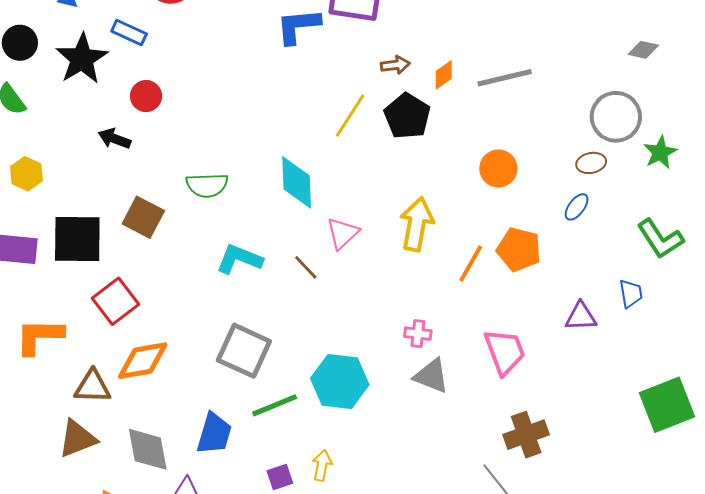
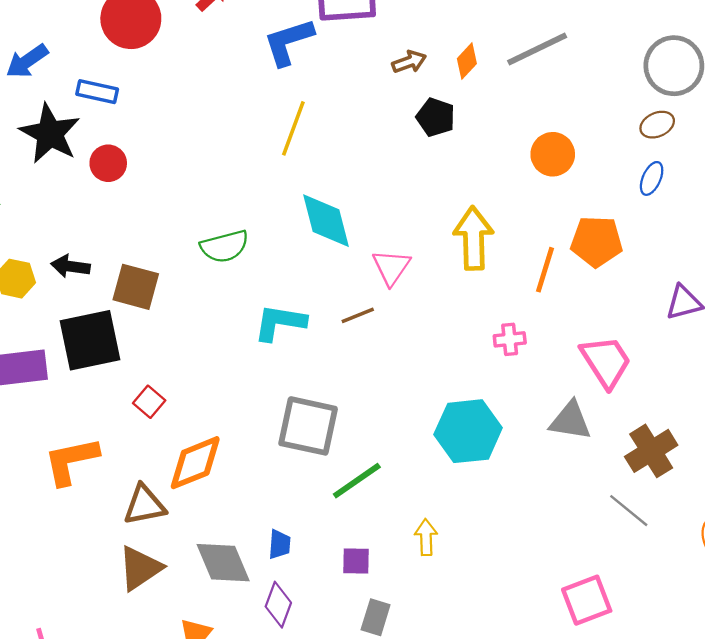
red circle: (146, 96) -> (108, 163), moved
yellow line: (350, 115) -> (293, 128), moved
black pentagon: (407, 116) -> (436, 117), size x0.7
black arrow: (115, 139) -> (70, 266), moved
brown square: (143, 217) -> (136, 287), moved
brown line: (306, 267) -> (358, 315), turned -56
red square: (115, 301) -> (149, 402), size x0.6
pink cross: (418, 334) -> (510, 339), moved
gray triangle: (432, 376) -> (570, 421), moved
cyan hexagon: (340, 381) -> (468, 431), moved
blue trapezoid: (214, 434) -> (280, 544), moved, size x0.6
purple square: (280, 477) -> (356, 561), moved, turned 32

